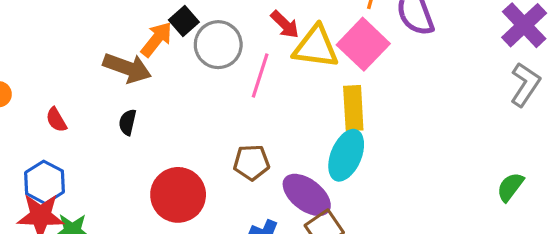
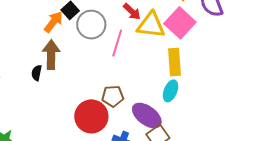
brown arrow: (127, 68) -> (51, 55), moved, turned -108
cyan ellipse: (346, 155) -> (171, 91), size x0.7
red circle: (178, 195) -> (91, 116), moved

